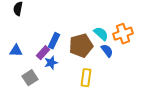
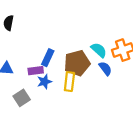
purple rectangle: (43, 53) -> (36, 71), turned 40
yellow rectangle: (86, 78) -> (69, 82), moved

